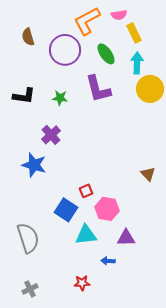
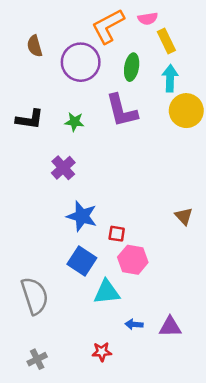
green ellipse: (106, 54) -> (132, 67), turned 45
blue star: (34, 165) -> (82, 216), moved
red square: (86, 191) -> (117, 234), moved, turned 32
purple triangle: (126, 238) -> (170, 327), moved

